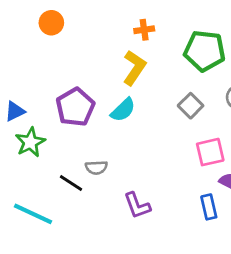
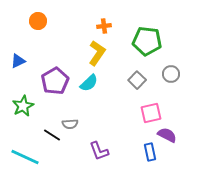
blue triangle: (15, 111) -> (18, 61), moved

